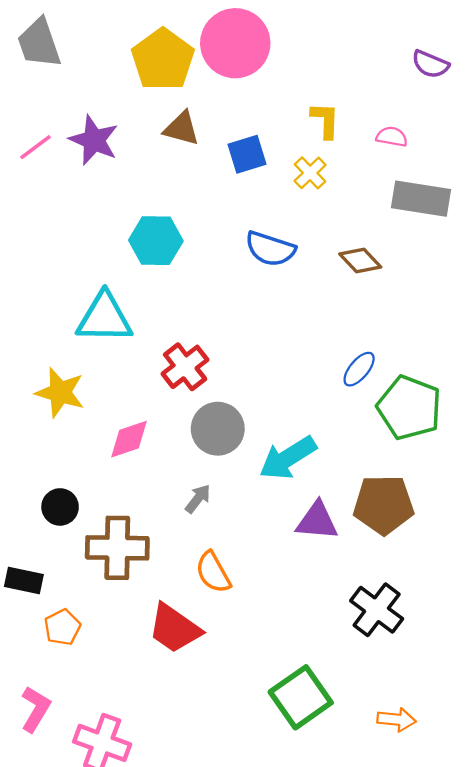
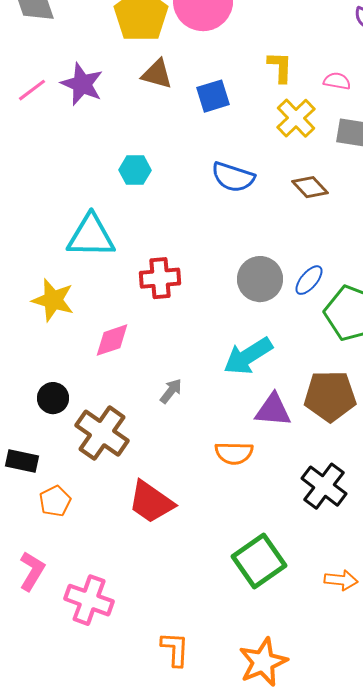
yellow cross: (310, 173) -> (296, 118), moved, size x1.4
cyan hexagon: (156, 241) -> (135, 170), size x0.7
red cross: (185, 367) -> (160, 278), turned 33
gray circle: (218, 429) -> (260, 279), moved
brown cross: (117, 548) -> (102, 433), turned 34
orange semicircle: (213, 572) -> (234, 453), moved, turned -60

